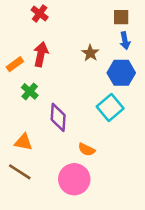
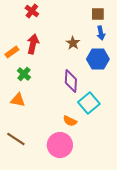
cyan square: (110, 107) -> (89, 103), moved
purple diamond: (58, 117) -> (71, 81), moved
orange triangle: (24, 142) -> (18, 100), moved

